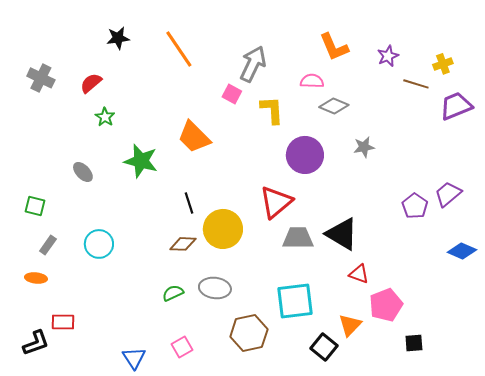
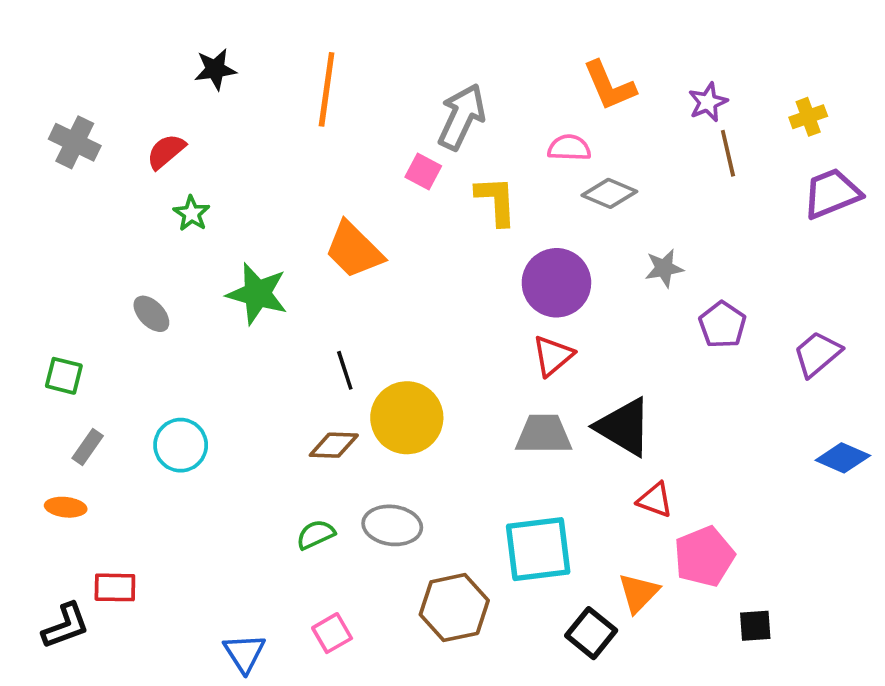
orange line: (179, 49) -> (327, 89), turned 42
brown line: (416, 84) -> (728, 153), moved, turned 60
red triangle: (276, 202) -> (553, 356), moved, size x0.7
purple pentagon: (415, 206) -> (722, 325), moved

